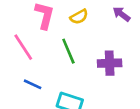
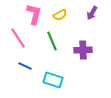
purple arrow: (122, 14) -> (92, 13), turned -96

